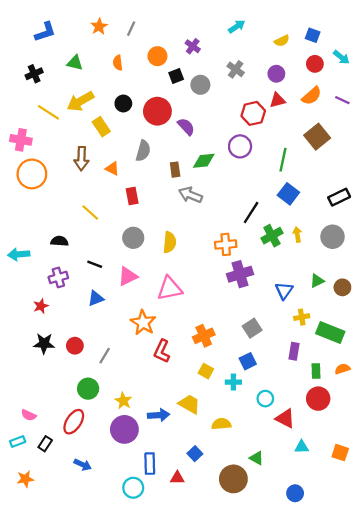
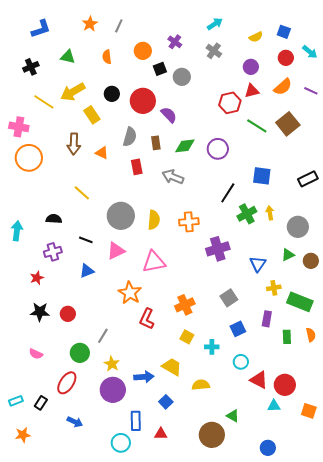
gray cross: (236, 69) -> (214, 51), moved
purple circle: (240, 146) -> (218, 149), moved
green line: (283, 160) -> (257, 126), moved, turned -70
brown rectangle: (175, 170) -> (156, 143), moved
blue square: (288, 194) -> (262, 176), turned -30
red rectangle: (132, 196) -> (137, 167), moved
gray circle: (333, 237) -> (298, 227), moved
gray circle: (133, 238) -> (121, 216), size x1.4
orange cross: (226, 244) -> (189, 222), moved
cyan arrow: (19, 254) -> (17, 231), turned 102
gray line: (105, 356) -> (103, 336), moved
blue square: (248, 361) -> (238, 329), moved
orange semicircle: (342, 369) -> (311, 335), turned 96
red circle: (318, 399) -> (285, 385), moved
pink semicircle: (29, 415) -> (36, 354), moved
blue square: (195, 454) -> (166, 402), moved

